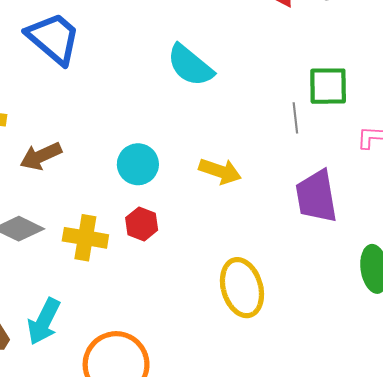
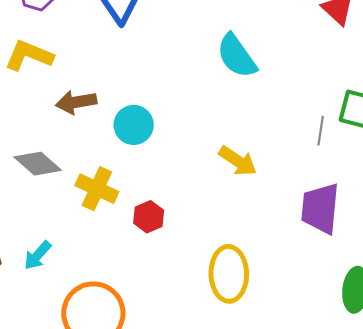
cyan circle: (138, 164) -> (134, 125), moved
red hexagon: (142, 224) -> (149, 217), moved
cyan arrow: (44, 321) -> (38, 255), size x0.7

